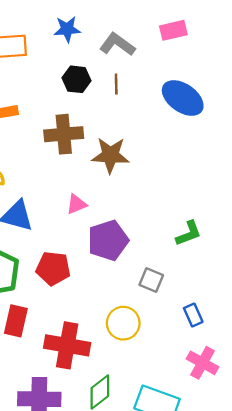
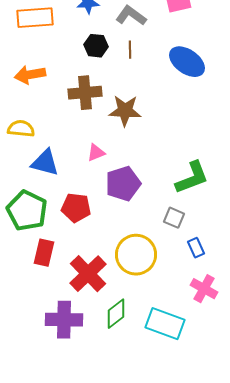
green L-shape: (189, 233) -> (192, 178), size x1.5
gray square: (151, 280) -> (174, 218), moved
yellow circle: (123, 323) -> (136, 255), size x1.4
red cross: (67, 345) -> (88, 274), turned 36

